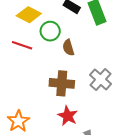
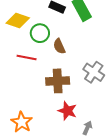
red line: (22, 45) -> (27, 58), moved

